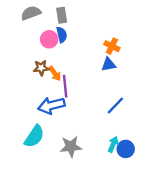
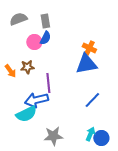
blue semicircle: (62, 35) -> (45, 38), turned 40
blue triangle: (109, 64) -> (86, 64), size x1.6
orange arrow: (55, 74) -> (10, 71), moved
cyan semicircle: (34, 136) -> (26, 114), moved, turned 30

